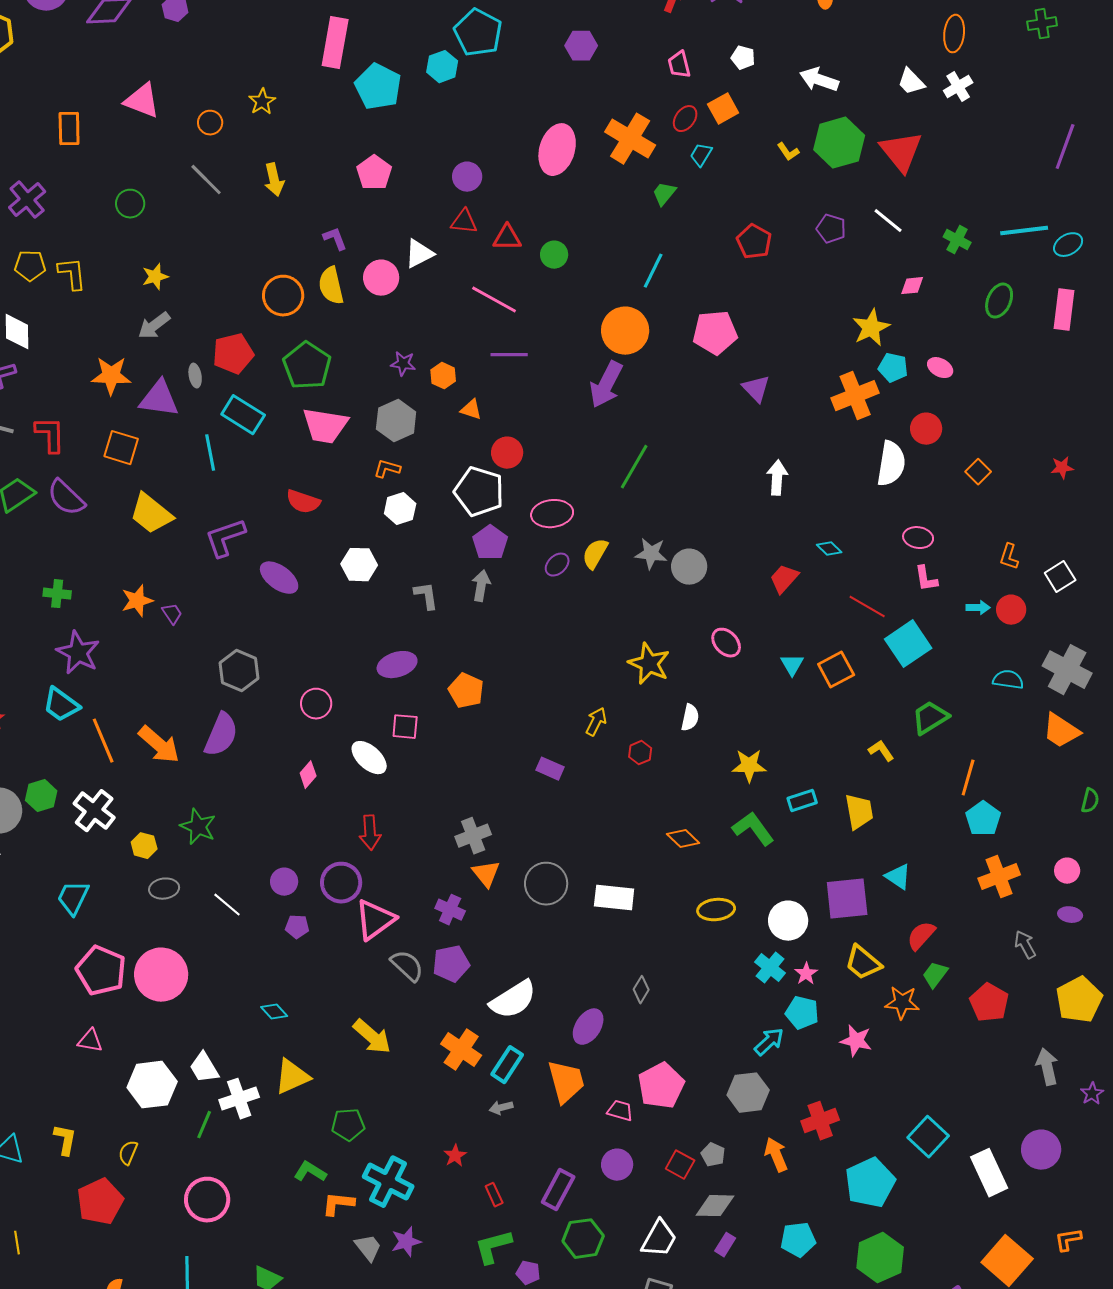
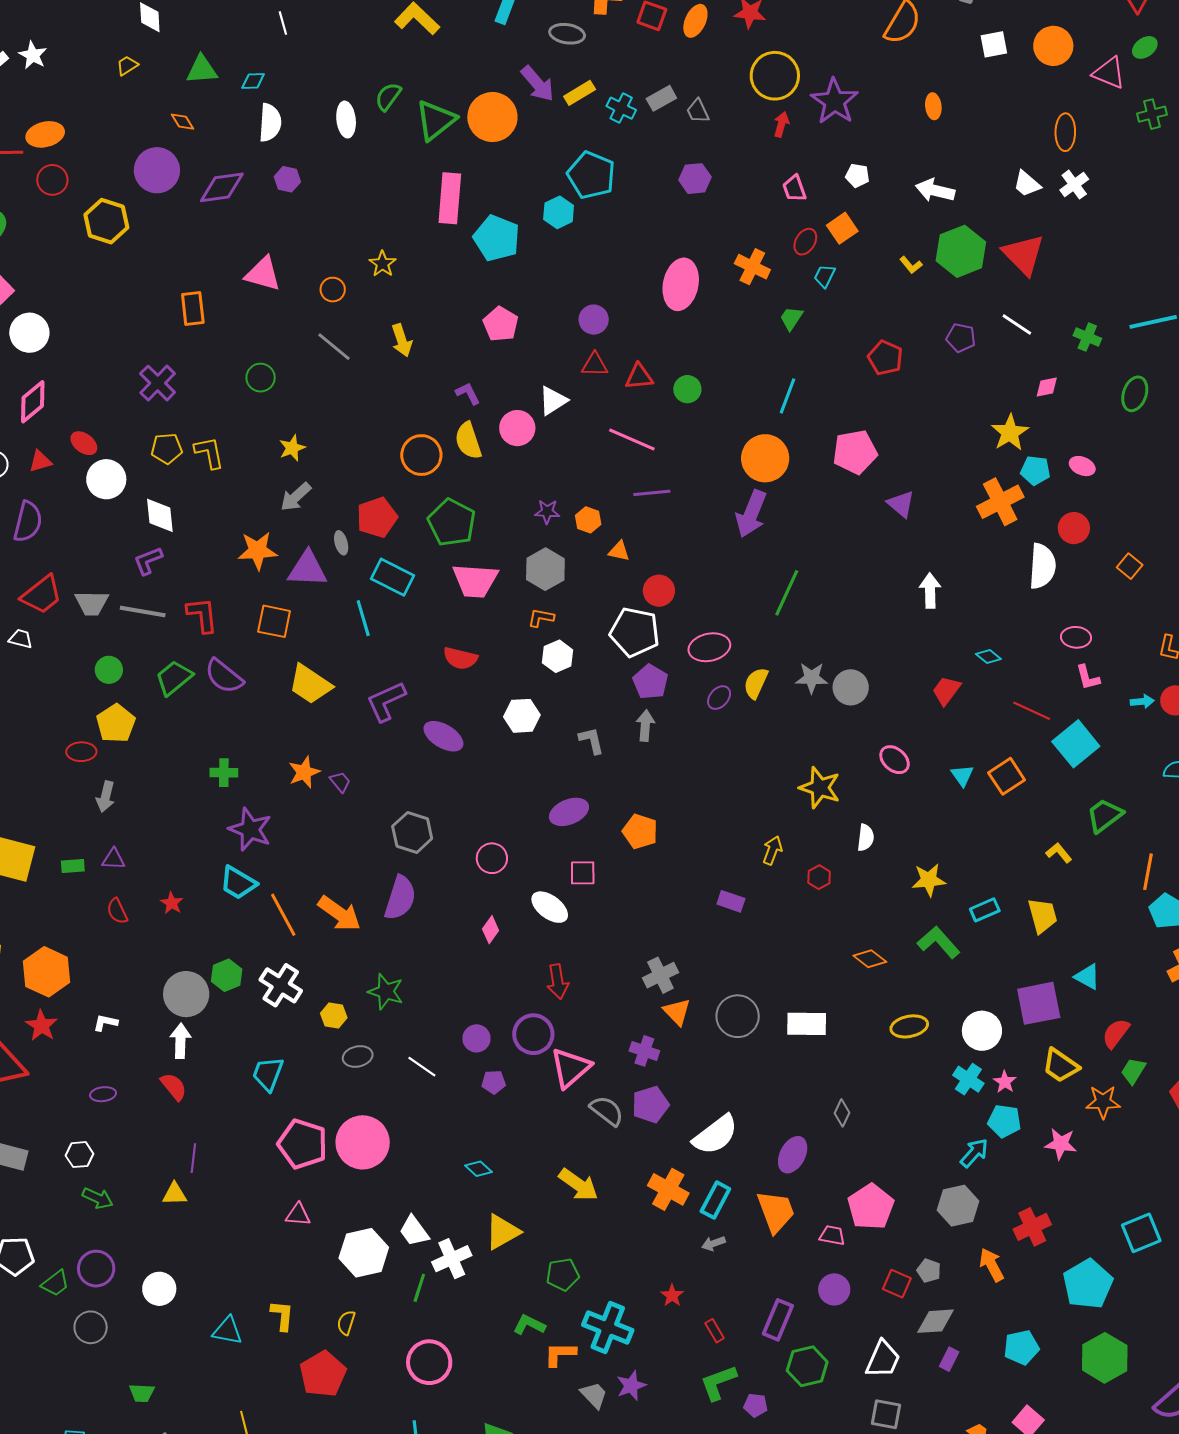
orange cross: (630, 139) -> (752, 267), size x0.7
cyan square: (928, 1137) -> (1141, 1233), turned 30

